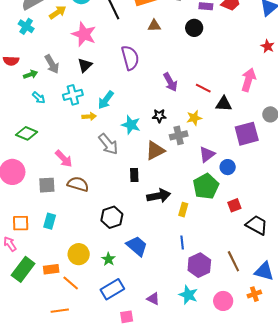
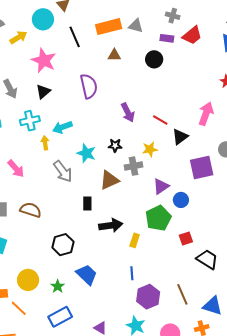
cyan arrow: (106, 100) -> (62, 127), turned 30
black triangle: (224, 104) -> (180, 137), turned -42
yellow arrow: (89, 116) -> (45, 143), turned -96
pink arrow: (64, 159) -> (16, 169), moved

